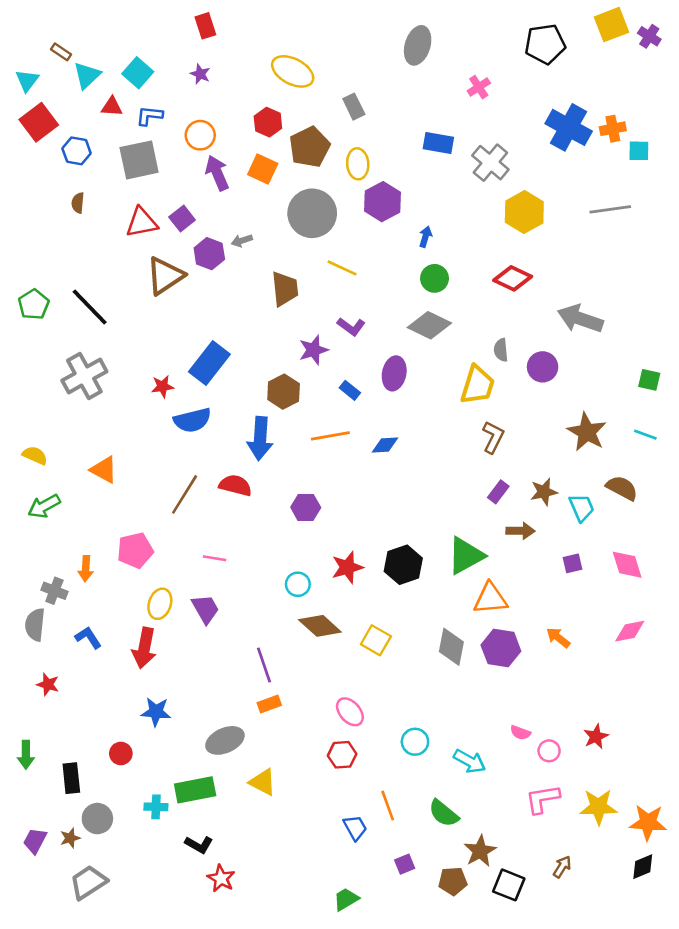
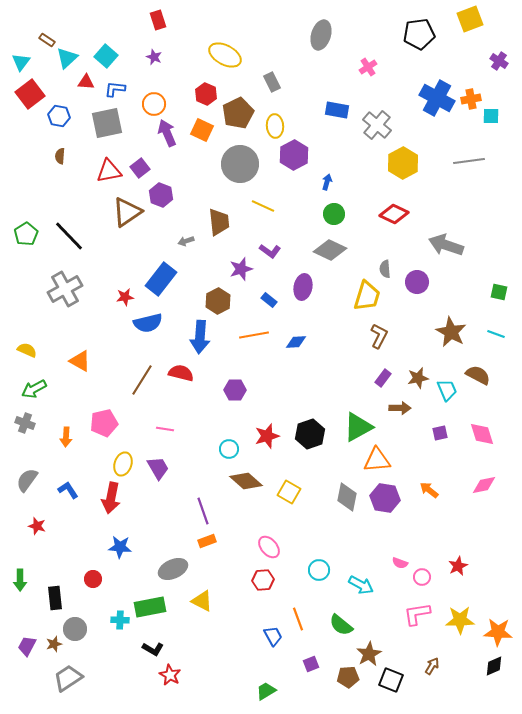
purple cross: (649, 36) -> (499, 61), moved
gray arrow: (242, 241) -> (186, 241), moved
gray cross: (54, 591) -> (25, 423), moved
gray semicircle: (35, 625) -> (27, 480), turned 30

